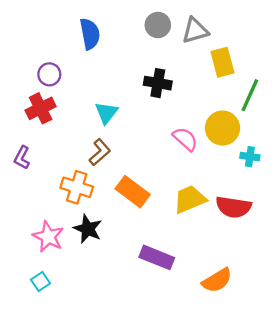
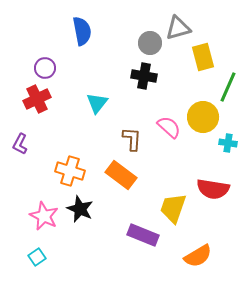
gray circle: (158, 25) -> (150, 43), moved
brown L-shape: (100, 152) -> (132, 139), moved, turned -45
yellow trapezoid: (190, 199) -> (173, 208), moved, turned -48

